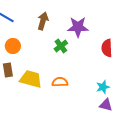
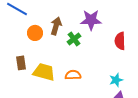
brown arrow: (43, 21) -> (56, 26), moved
orange circle: (13, 46) -> (35, 33), moved

